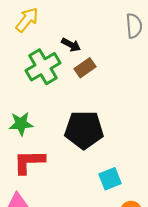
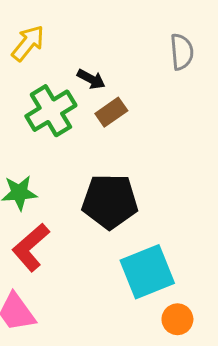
red L-shape: (29, 162) -> (31, 247), turned -40
cyan square: (110, 179) -> (147, 272), size x1.6

